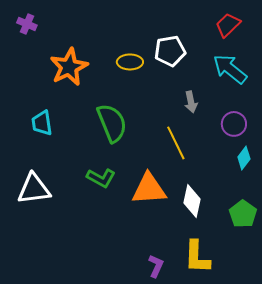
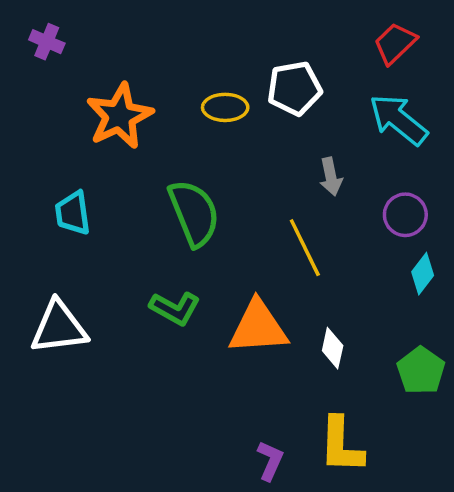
white diamond: (192, 201) -> (333, 348), size x0.7

